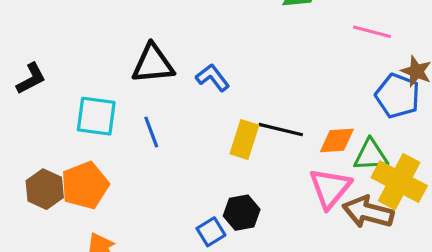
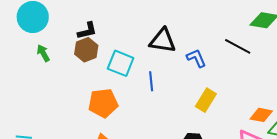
black line: (281, 130) -> (238, 46), moved
brown hexagon: (45, 189) -> (86, 50), moved

